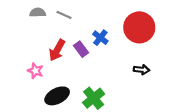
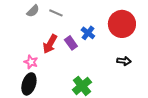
gray semicircle: (38, 13) -> (33, 11), turned 136
black ellipse: (57, 96) -> (29, 84), moved, turned -45

